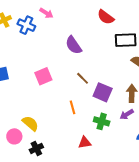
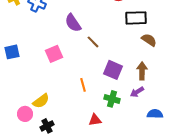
purple semicircle: (74, 45) -> (73, 23), moved
brown line: (83, 78) -> (93, 42), moved
yellow semicircle: (30, 123) -> (41, 101), turned 102

